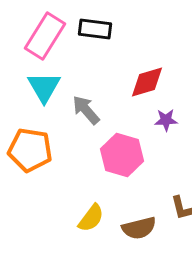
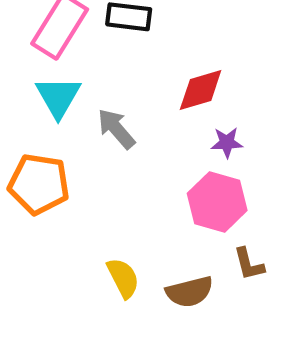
pink hexagon: (122, 155) -> (217, 202), moved
yellow semicircle: (91, 218) -> (123, 278), turned -64

